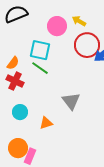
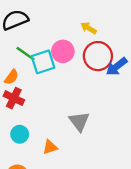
pink circle: (57, 26) -> (63, 51), moved
cyan square: (40, 50) -> (43, 62), turned -30
green line: (40, 68) -> (26, 54), moved

